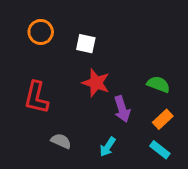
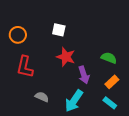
orange circle: (41, 32) -> (18, 35), moved
cyan arrow: (108, 147) -> (74, 101), size x1.6

